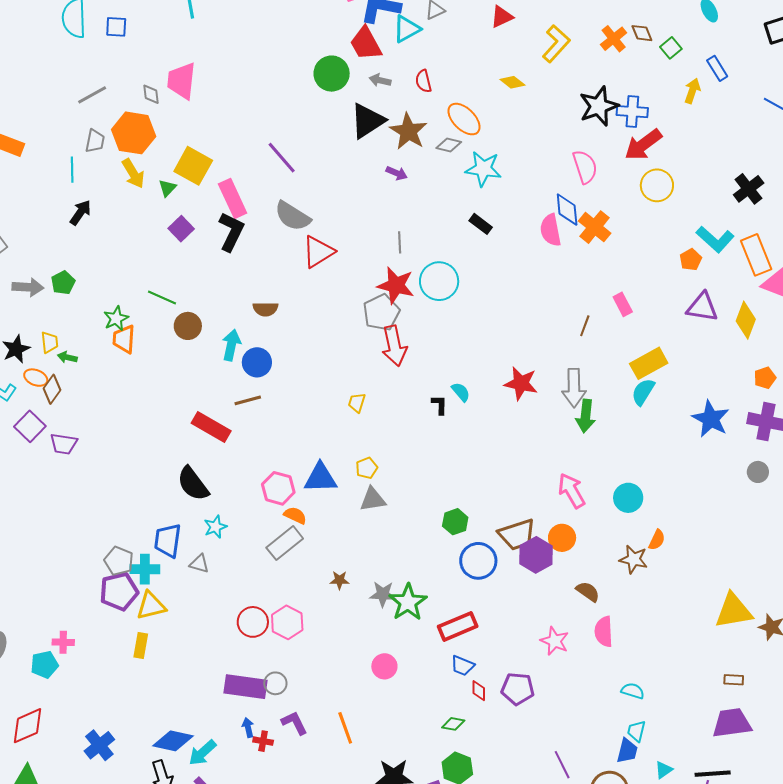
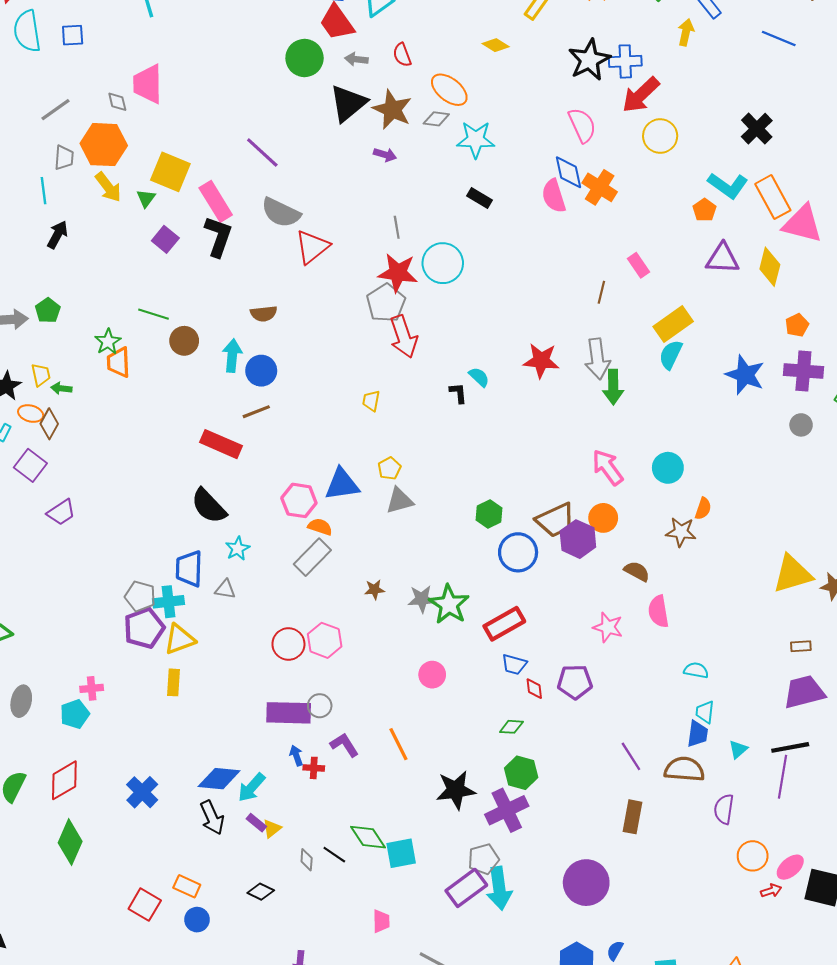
purple trapezoid: (64, 444) -> (61, 512), moved, turned -36

